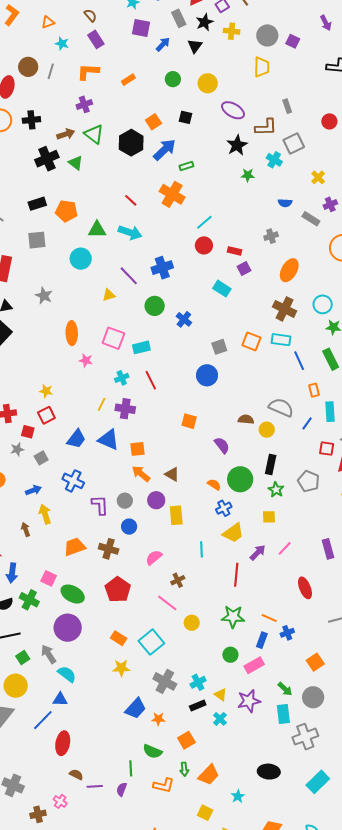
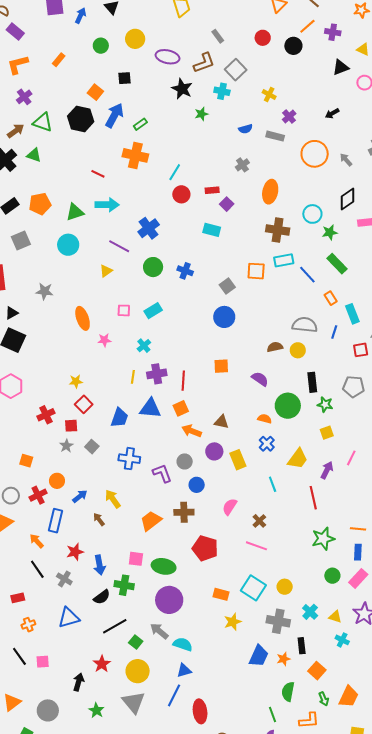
pink square: (113, 338) -> (124, 310), size x0.6
red line: (151, 380) -> (183, 381), moved, turned 48
blue arrow: (33, 490) -> (80, 496), moved
blue cross: (224, 508) -> (267, 444), moved
yellow circle: (192, 623) -> (285, 587), moved
black rectangle: (198, 705) -> (302, 646), moved, turned -56
green semicircle: (152, 751) -> (288, 692), turned 96

